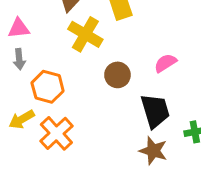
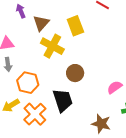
pink semicircle: (165, 63) -> (115, 87), moved
black trapezoid: (155, 111) -> (63, 100), moved

